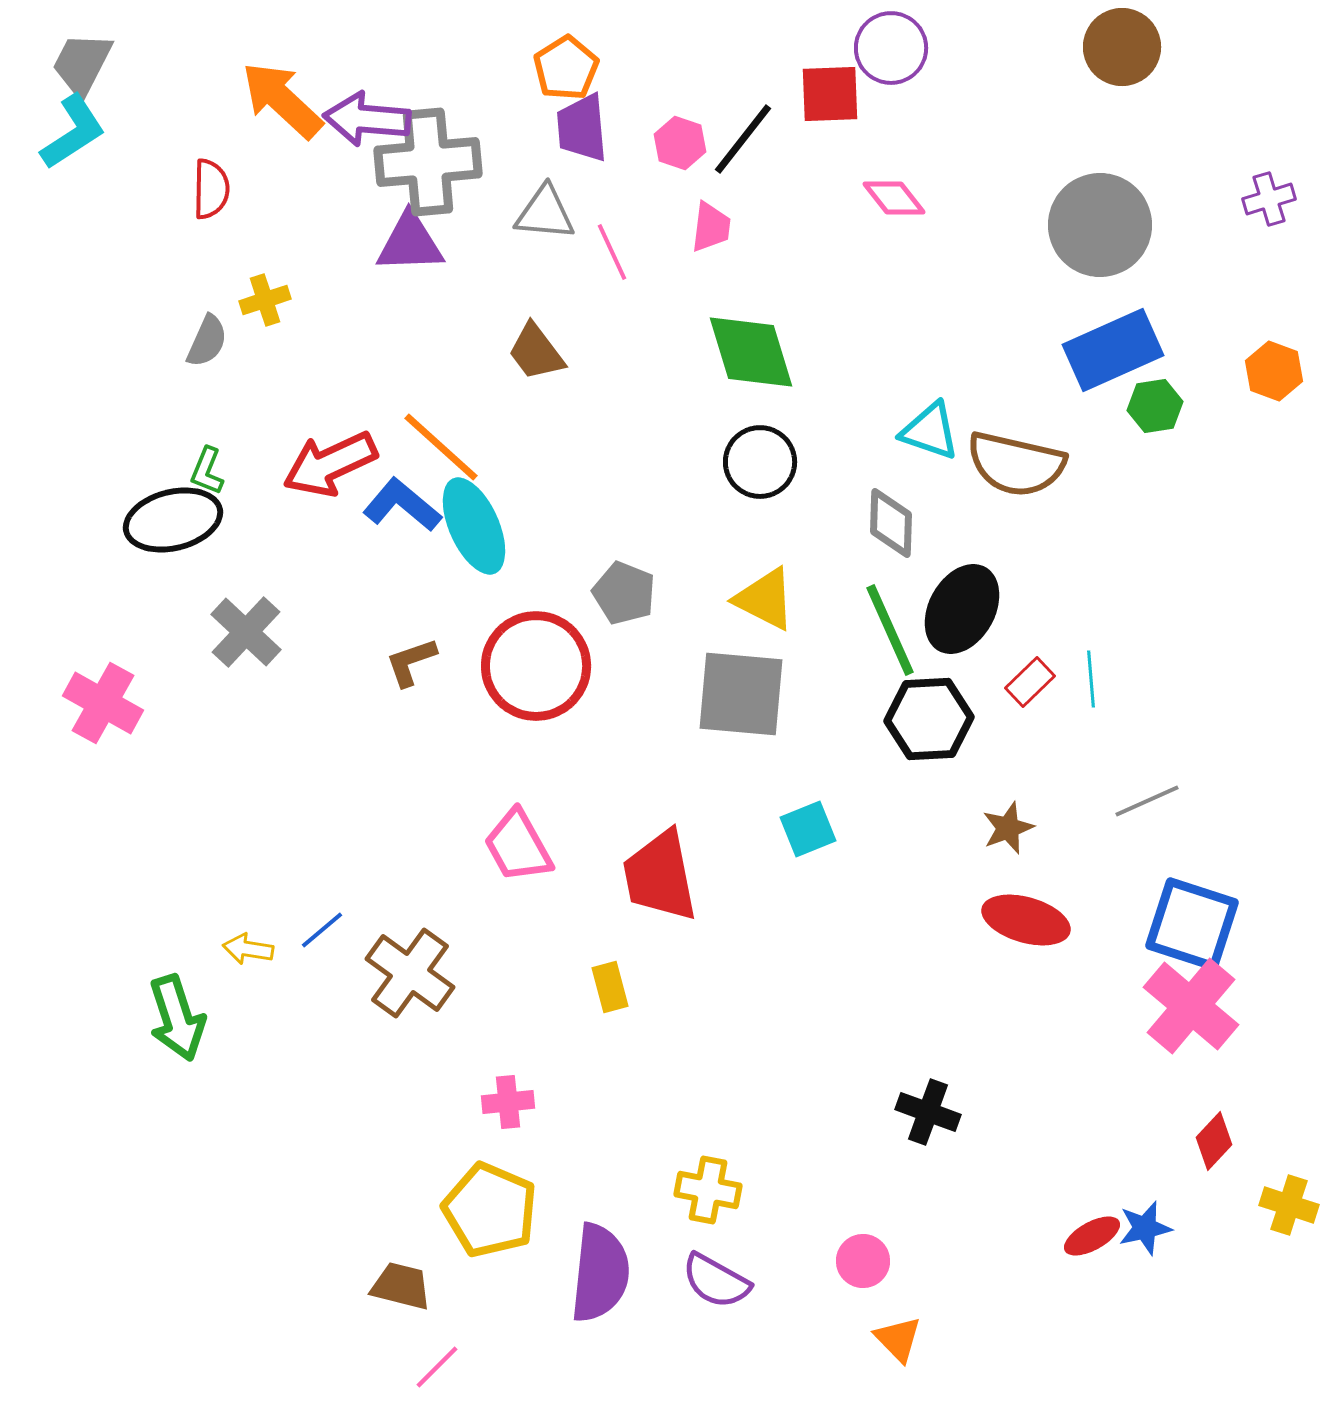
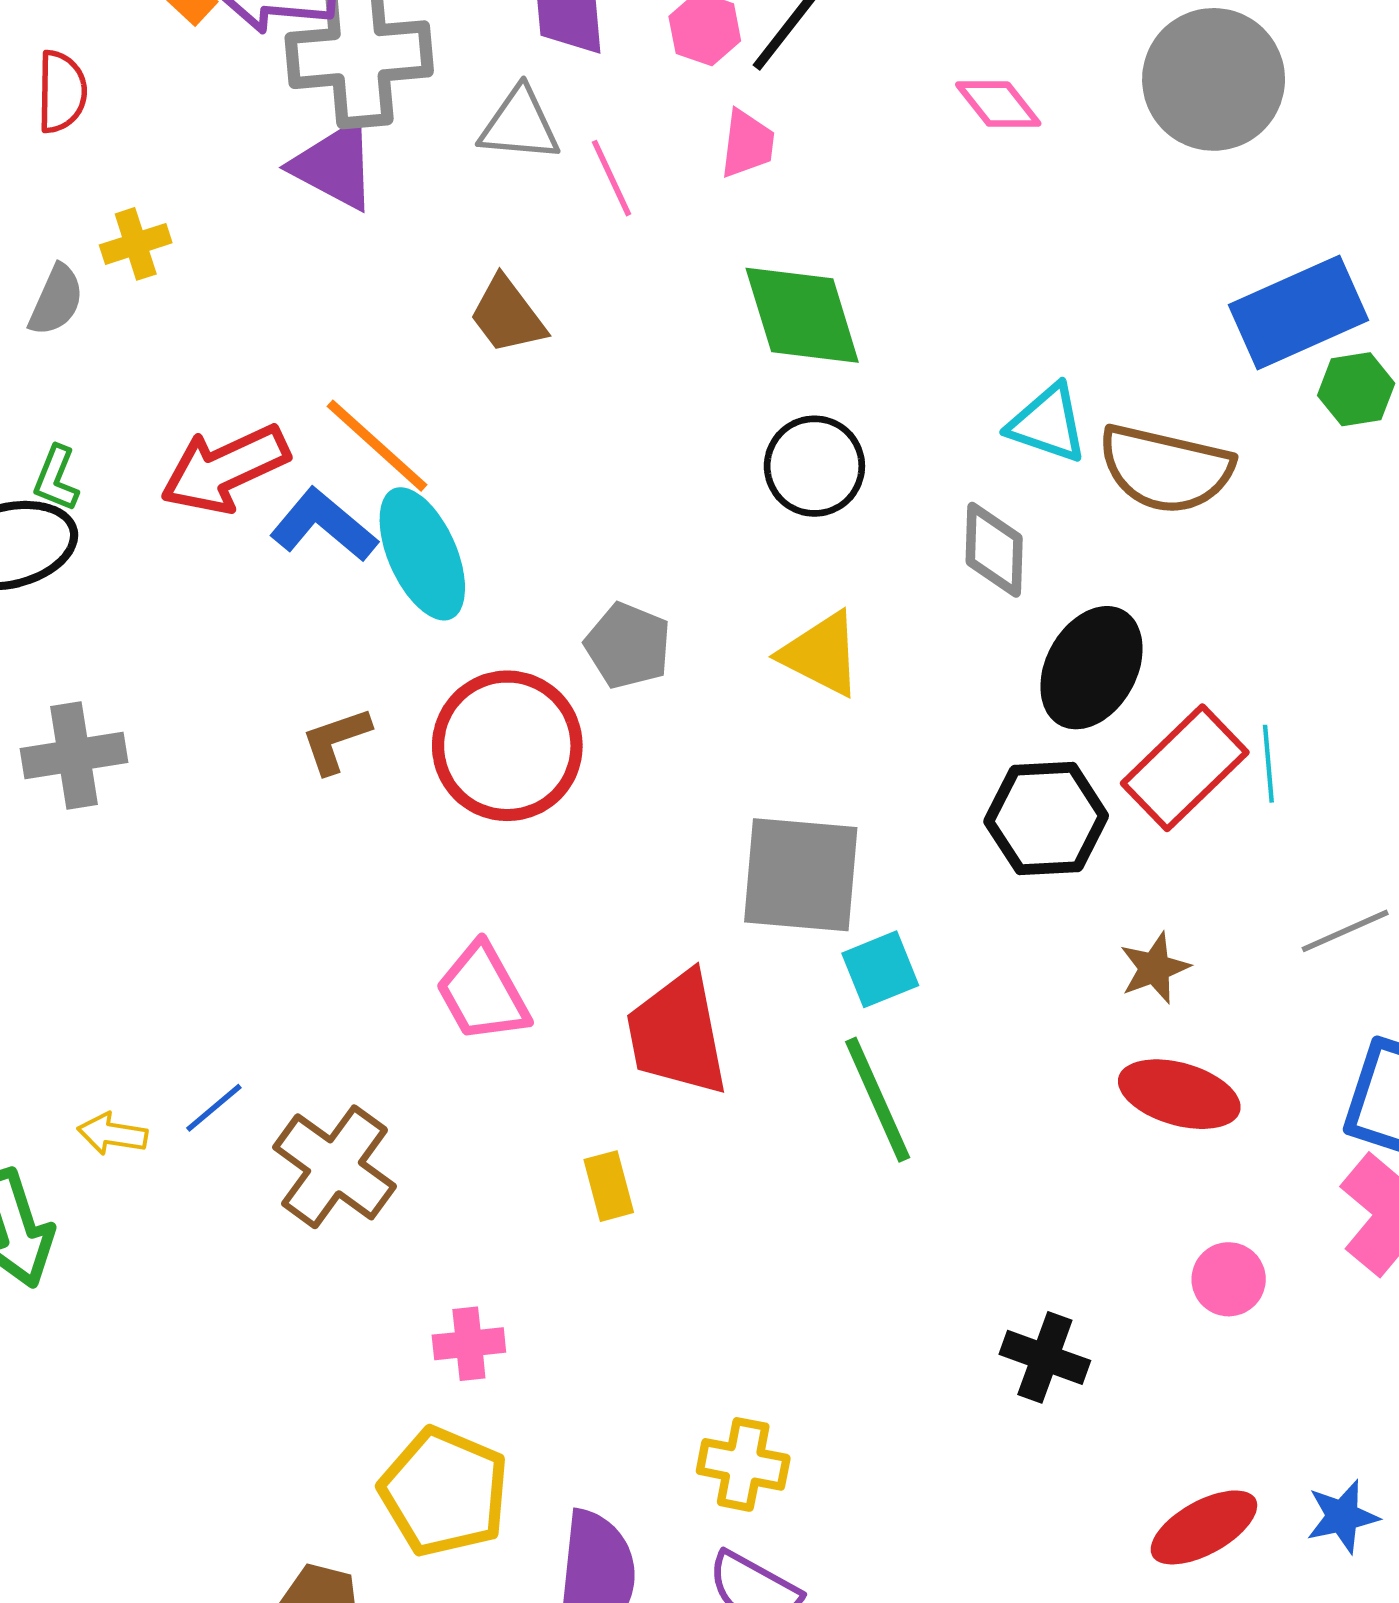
gray circle: (1100, 225) -> (1214, 79), moved
purple triangle: (410, 243) -> (335, 166), turned 30
green line: (890, 630) -> (878, 1100), moved
gray cross: (246, 632) -> (74, 755), moved, turned 38
red rectangle: (1030, 682) -> (1185, 768), size x1.8
gray square: (741, 694) -> (801, 875), moved
red ellipse: (1092, 1236) -> (1204, 1527), moved, size x1.4
pink circle: (863, 1261) -> (1229, 1279), moved

